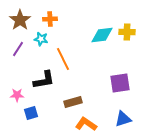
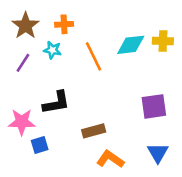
orange line: (63, 59) -> (94, 56), moved
pink star: (17, 95) -> (22, 122), size x1.5
blue triangle: (123, 119) -> (158, 153), turned -42

